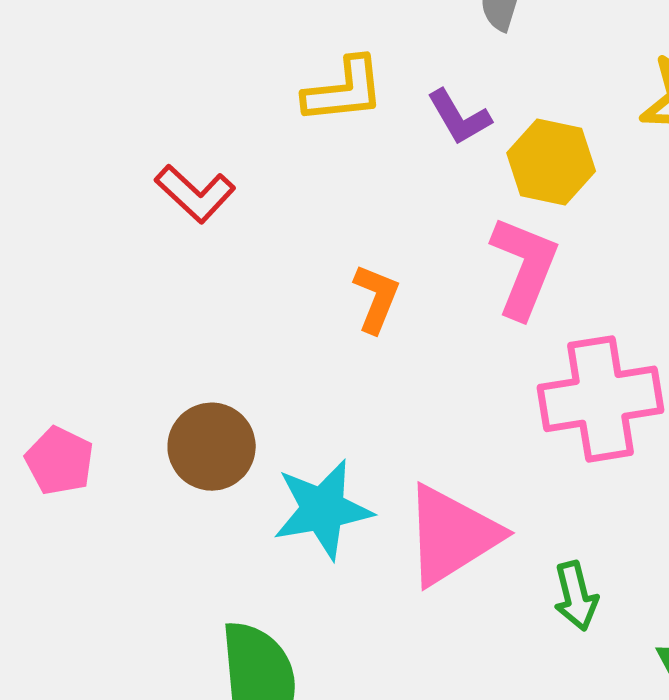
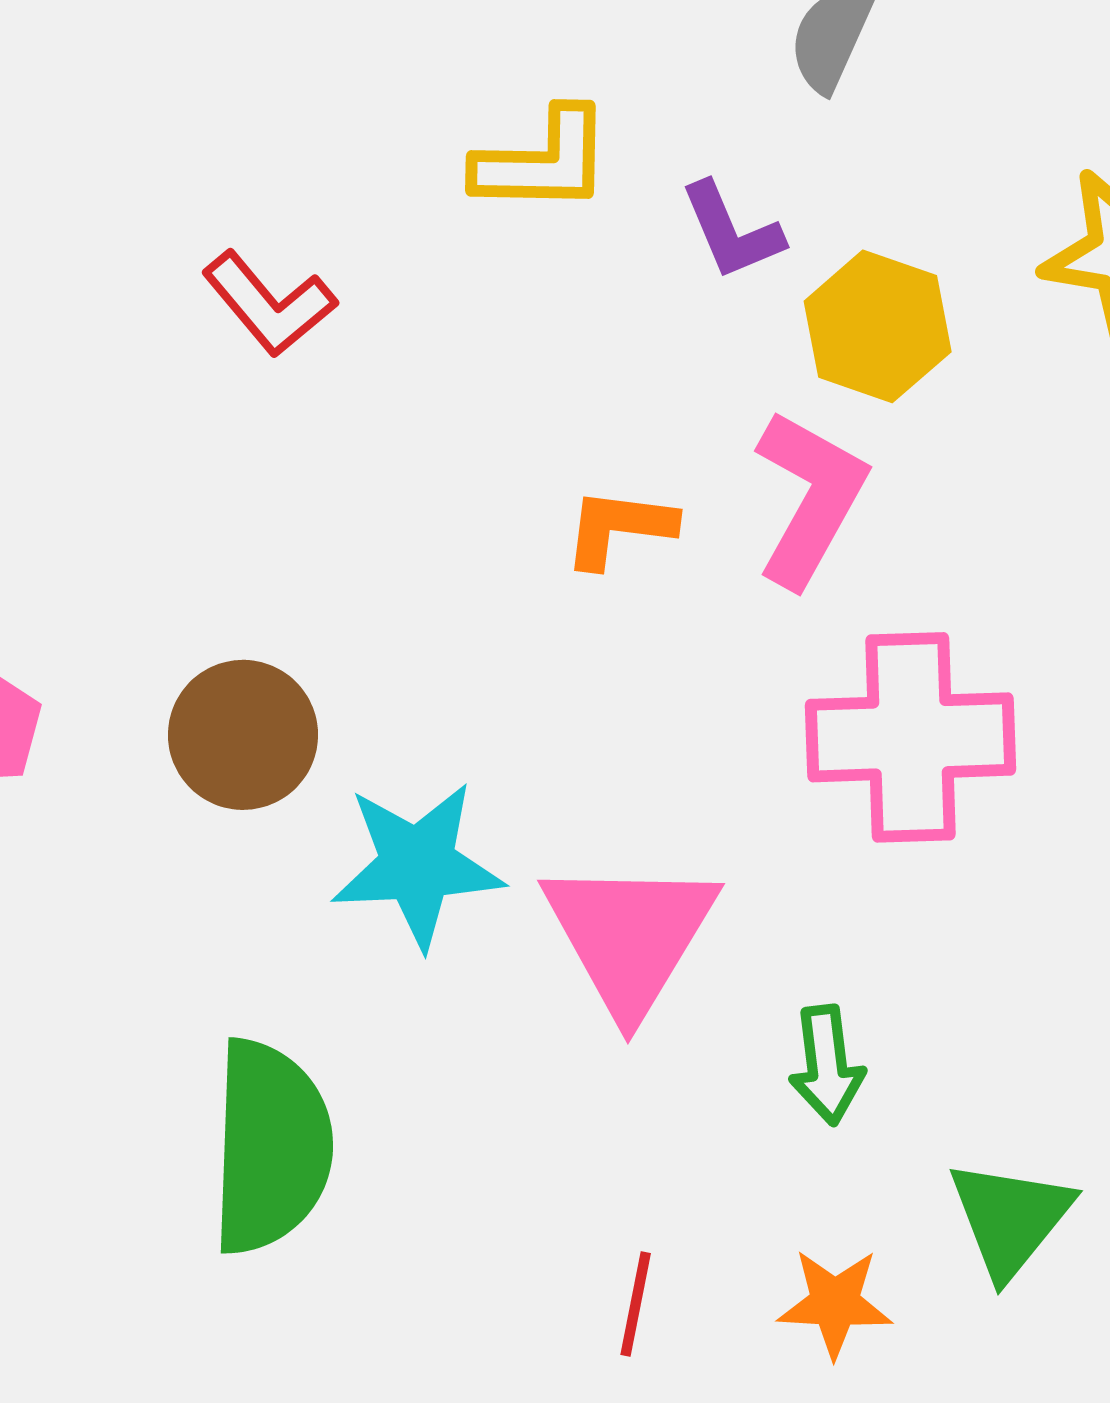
orange L-shape: (376, 298) -> (619, 528), moved, turned -112
pink triangle: (452, 535) -> (630, 936), turned -34

